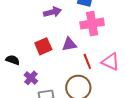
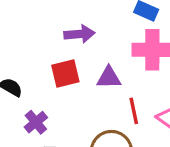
purple arrow: (52, 12) -> (79, 34), moved

